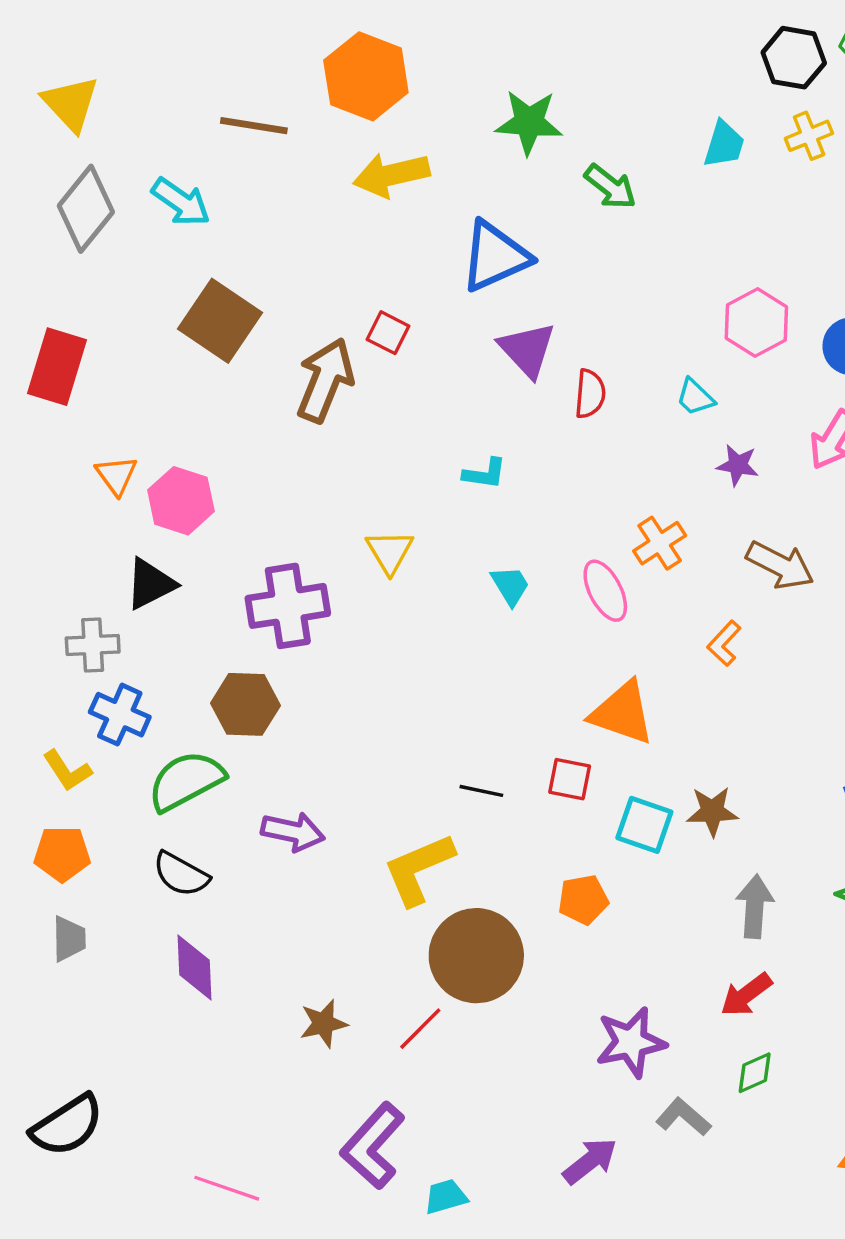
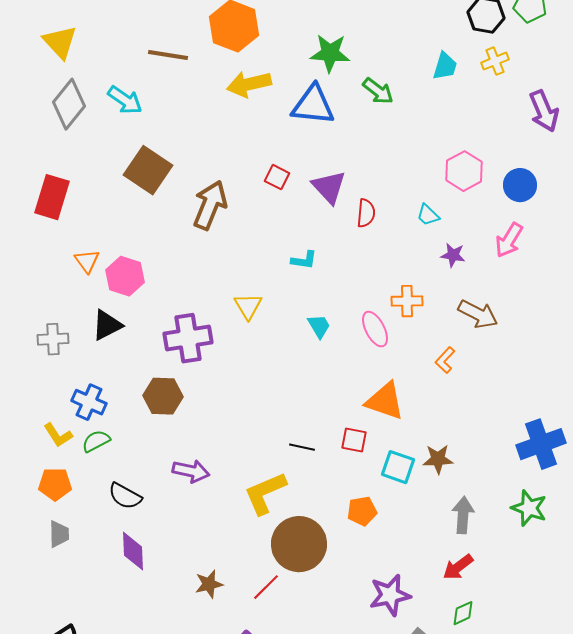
blue triangle: (495, 256) -> (313, 105), moved, turned 30
red square: (388, 333) -> (277, 177), moved
orange cross: (660, 543) -> (407, 301), turned 32
gray cross: (93, 645) -> (53, 339), moved
green semicircle: (186, 781) -> (96, 441), moved, size x0.6

